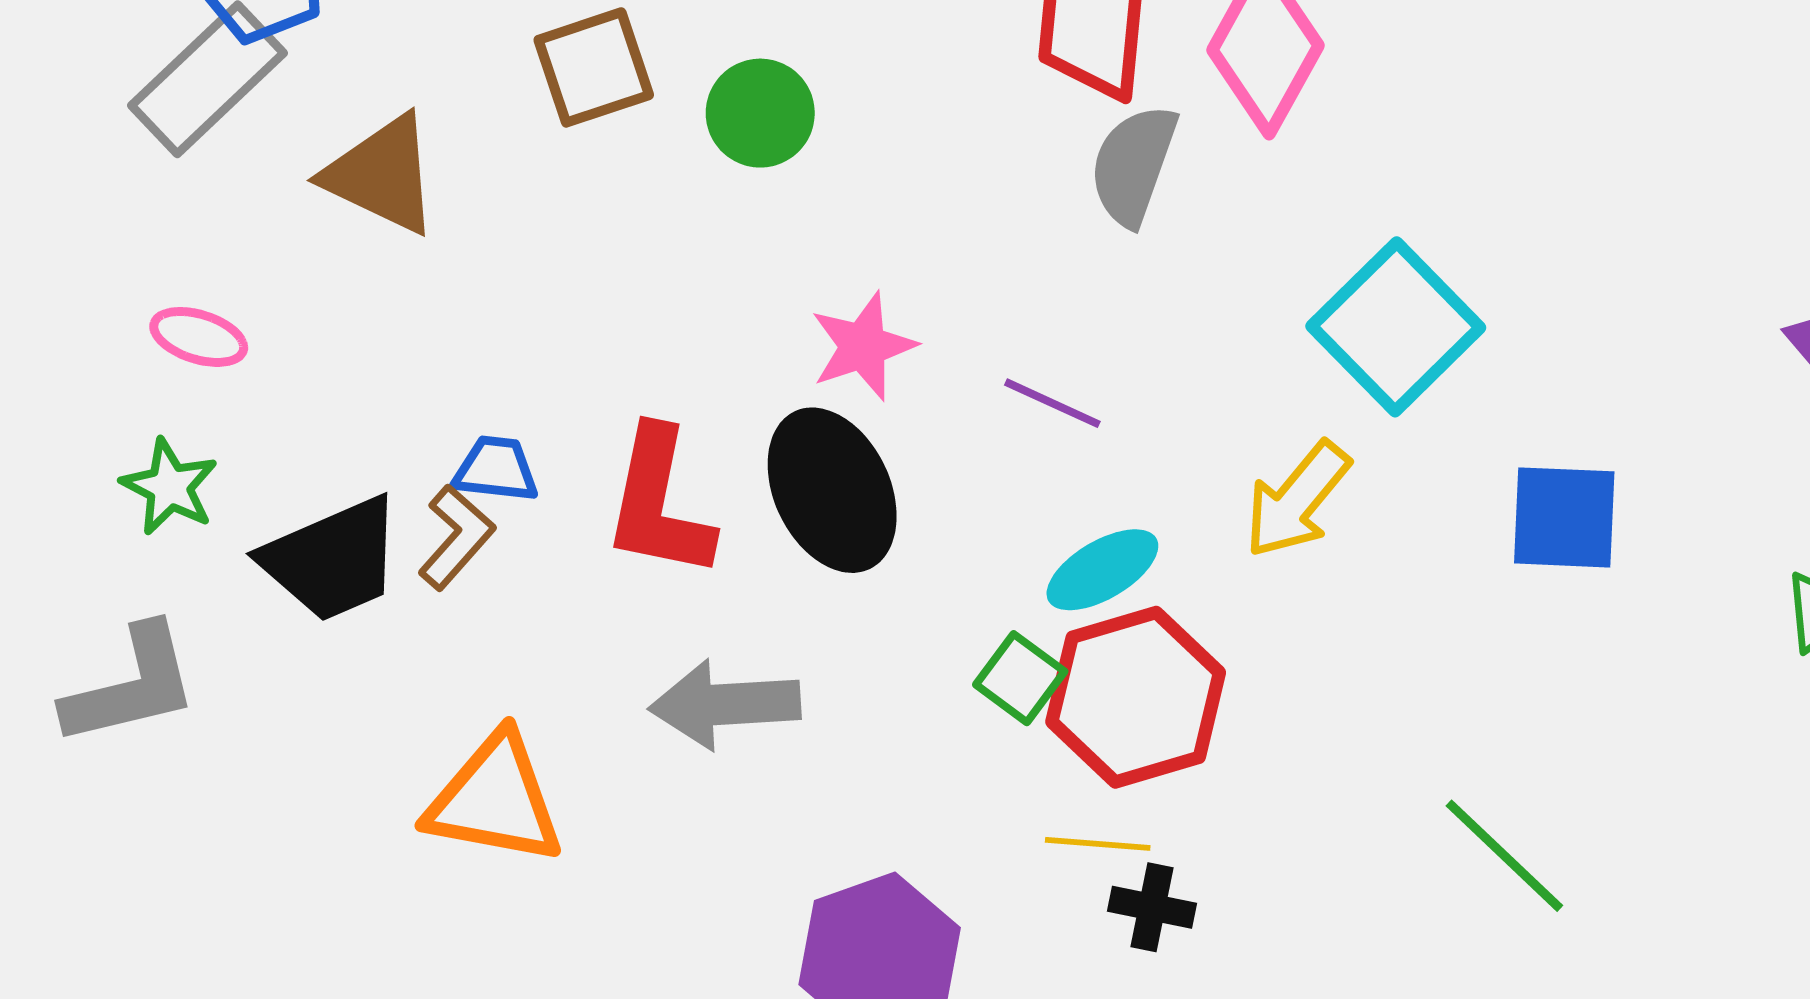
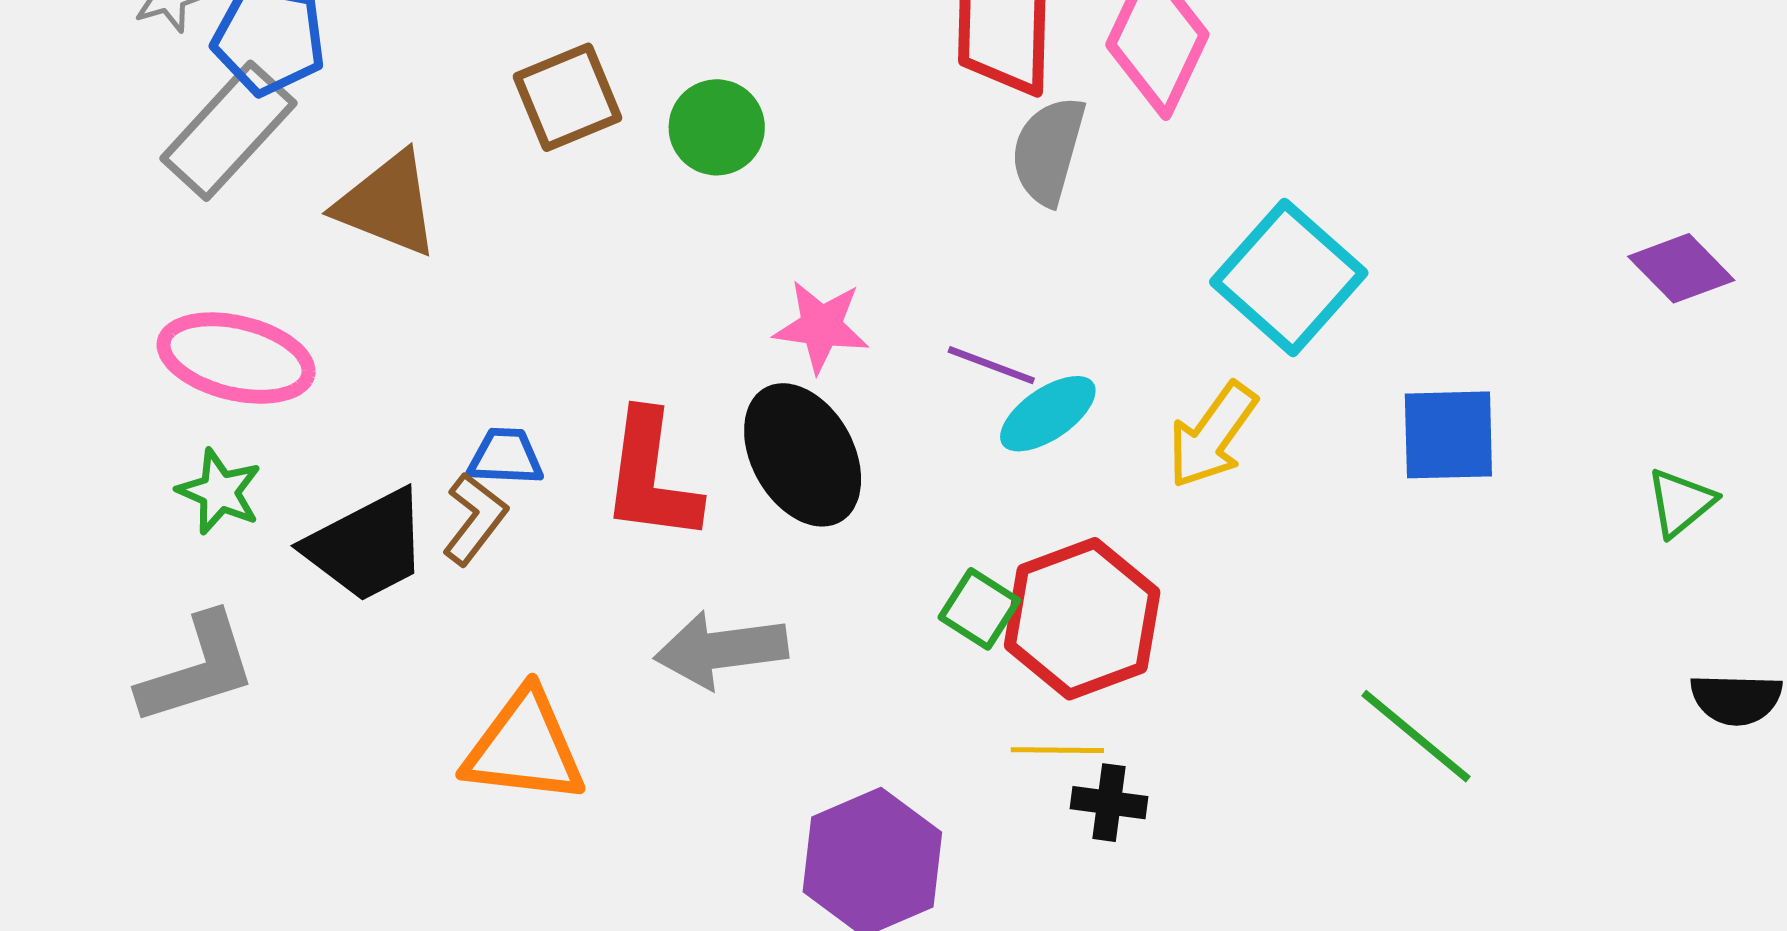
pink ellipse: (199, 337) -> (236, 358), size x1.8
pink star: (863, 346) -> (821, 326), turned 30
cyan ellipse: (1102, 570) -> (1048, 414), moved

